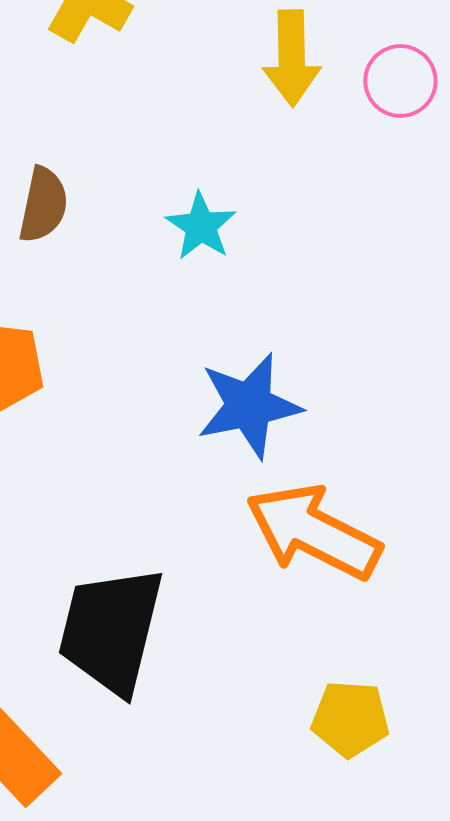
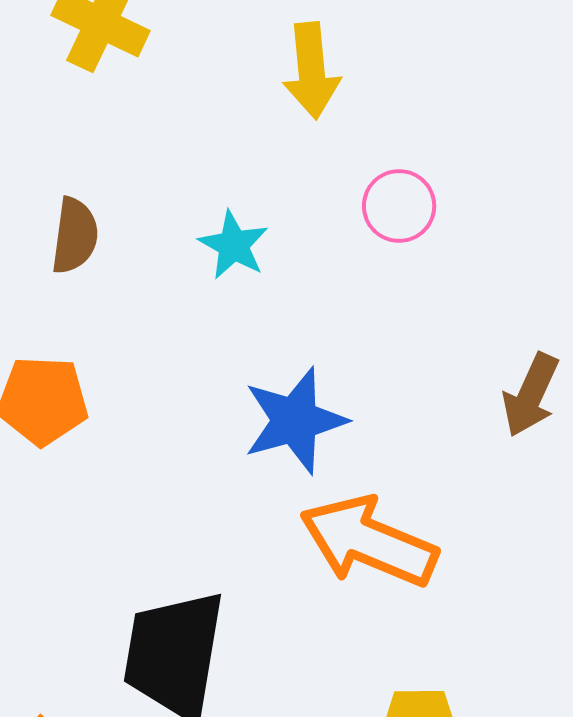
pink circle: (400, 81) -> (399, 206), moved

